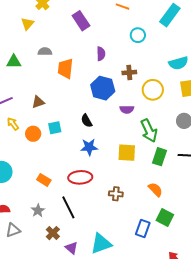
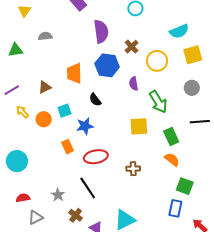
purple semicircle: (101, 54) -> (101, 31), size x1.6
orange trapezoid: (65, 68) -> (74, 73), moved
brown cross: (129, 73) -> (132, 47), turned -32
purple semicircle: (127, 109) -> (134, 84), turned 88
blue star: (89, 147) -> (85, 126), moved
green rectangle: (160, 157) -> (171, 136), moved, turned -36
orange rectangle: (44, 180) -> (67, 147), moved, turned 40
blue rectangle: (143, 228) -> (175, 208), moved

